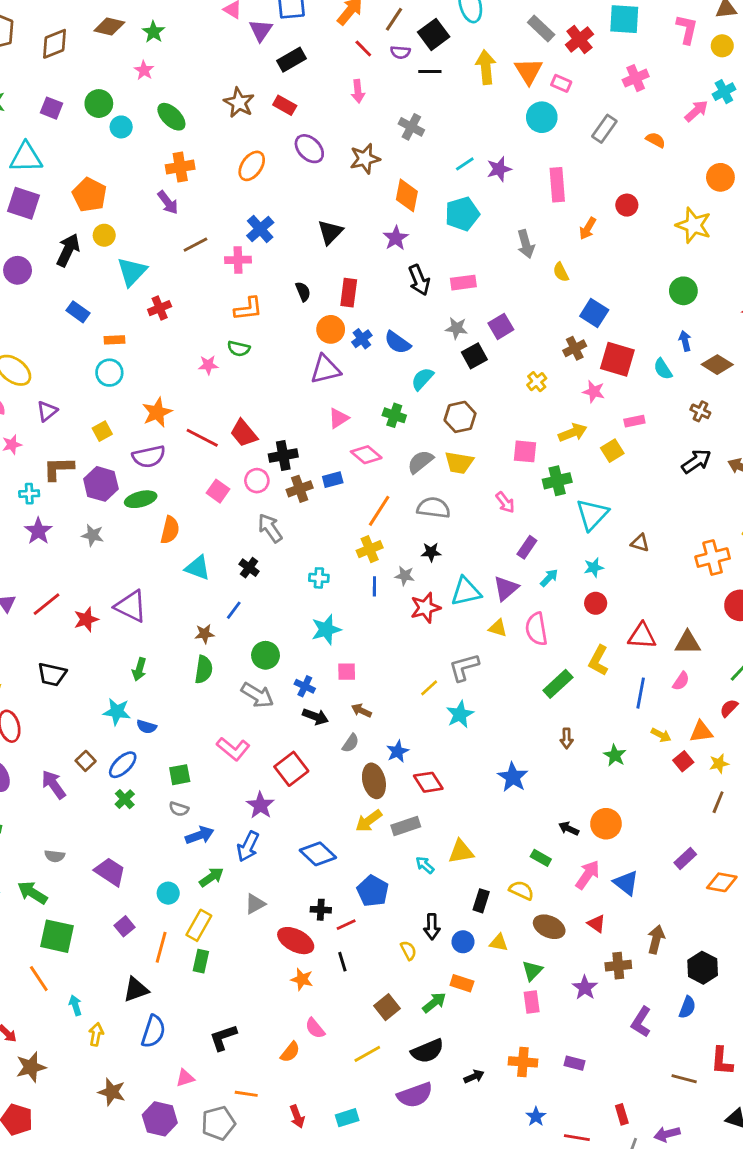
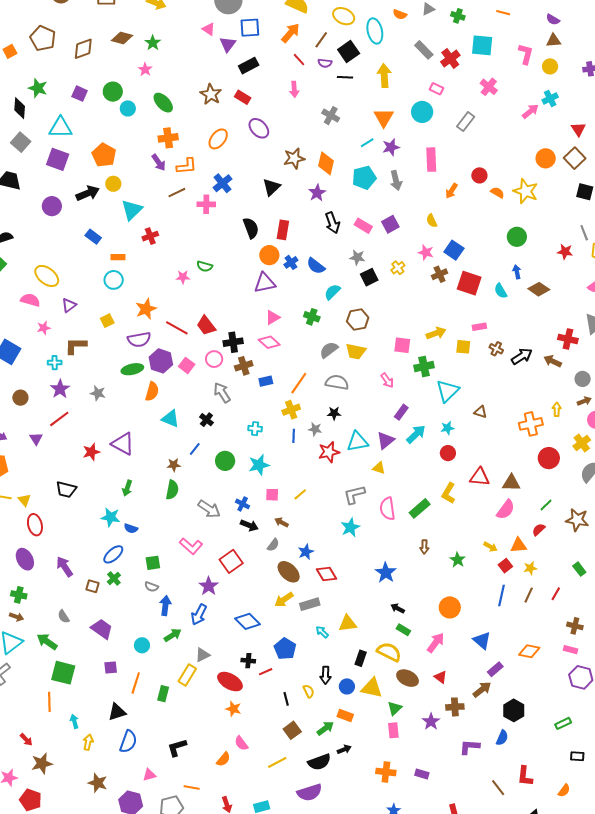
orange triangle: (529, 71) -> (384, 118), moved
pink cross: (636, 78) -> (489, 87), turned -30
orange semicircle: (656, 140) -> (497, 193), moved
brown star: (365, 159) -> (294, 158), moved
gray arrow: (526, 244) -> (396, 181), moved
black arrow: (68, 250) -> (88, 193), turned 40
pink rectangle: (463, 283) -> (363, 226), turned 36
black semicircle: (303, 292) -> (251, 228), size x1.5
orange L-shape: (248, 309) -> (186, 166), moved
purple square: (501, 326) -> (390, 224), moved
yellow cross: (537, 382) -> (398, 268), moved
pink star: (594, 392) -> (426, 252), moved
brown cross: (700, 411) -> (496, 349), moved
yellow square: (612, 451) -> (463, 347), turned 35
pink diamond: (366, 455) -> (269, 342), moved
blue rectangle: (333, 480) -> (266, 381), moved
purple hexagon: (101, 484) -> (161, 361), moved
cyan arrow: (549, 578) -> (416, 434), size x1.5
red line: (47, 604) -> (59, 419), moved
pink semicircle: (536, 629) -> (388, 509), moved
green circle: (265, 655) -> (225, 461), moved
pink semicircle: (681, 681) -> (506, 510), size x1.5
yellow line: (429, 688) -> (300, 494), moved
blue line: (641, 693) -> (502, 596), moved
brown square: (86, 761) -> (92, 586), moved, turned -32
brown ellipse: (374, 781) -> (289, 572), turned -35
black arrow: (569, 829) -> (398, 608), moved
blue arrow: (200, 835) -> (165, 606), turned -66
gray semicircle: (55, 856) -> (64, 617), turned 48
purple rectangle: (685, 859) -> (495, 669), moved
blue triangle: (626, 883) -> (482, 640), moved
yellow semicircle: (521, 890) -> (389, 652), size x1.4
yellow rectangle: (199, 925) -> (187, 675), moved
purple square: (124, 926) -> (111, 667), turned 32
brown arrow: (656, 939) -> (482, 690), turned 36
yellow triangle: (499, 943) -> (372, 688), size x1.6
black line: (342, 962) -> (286, 699), moved
orange line: (39, 979) -> (49, 702), turned 30
purple L-shape: (641, 1022) -> (470, 747), turned 60
black arrow: (474, 1076) -> (344, 749), moved
brown line: (684, 1079) -> (498, 788), turned 36

